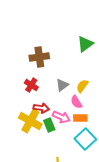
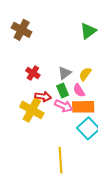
brown cross: (39, 57) -> (22, 30), moved, turned 36
orange rectangle: (80, 118) -> (83, 107), size x1.5
green rectangle: (49, 125) -> (63, 90), moved

